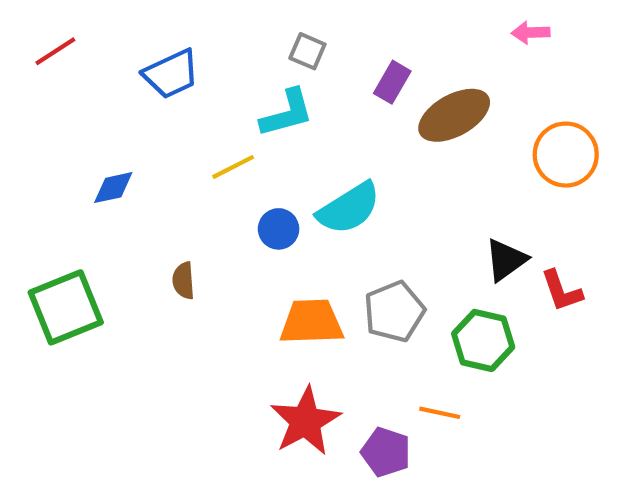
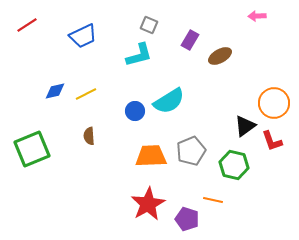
brown ellipse: (454, 115) -> (220, 56), size x0.7
orange circle: (566, 155) -> (274, 103), moved
yellow line: (233, 167) -> (86, 94), moved

